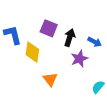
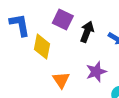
purple star: (79, 59) -> (96, 72), moved

